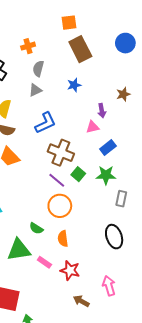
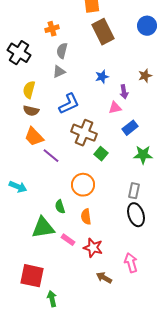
blue star: (74, 85) -> (102, 77), moved
green star: (106, 175) -> (143, 155), moved
purple line: (57, 180) -> (51, 156), moved
gray rectangle: (121, 199) -> (134, 191), moved
green semicircle: (36, 228) -> (60, 207), turned 40

